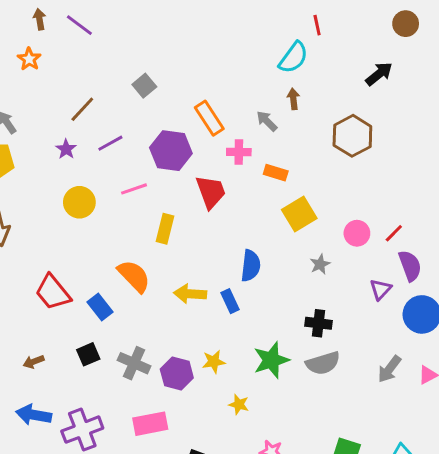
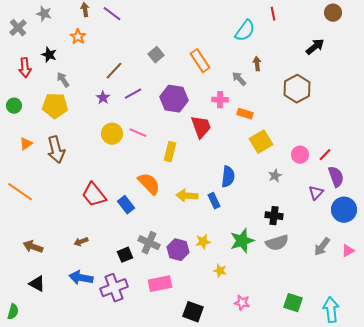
cyan semicircle: (293, 58) -> (245, 31), moved
orange rectangle: (209, 118) -> (200, 61), moved
pink line: (134, 189) -> (138, 133), moved, turned 42
black square: (88, 354) -> (125, 255), moved

